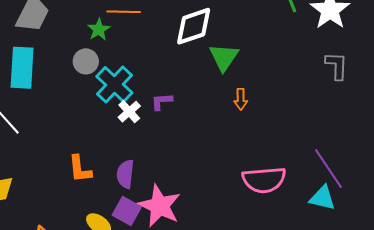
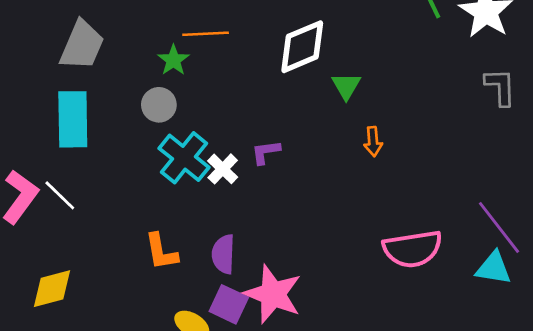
green triangle: (224, 57) -> (346, 86), size x0.7
cyan cross: (114, 85) -> (184, 158), moved

